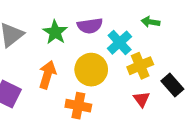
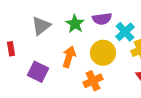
orange cross: (78, 106) -> (93, 81), turned -36

